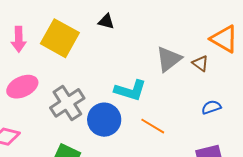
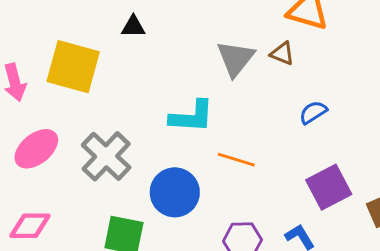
blue circle: (104, 120) -> (175, 192), moved

